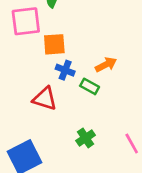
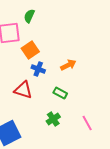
orange square: (54, 44) -> (30, 50), turned -30
green rectangle: (90, 86) -> (60, 93), moved

